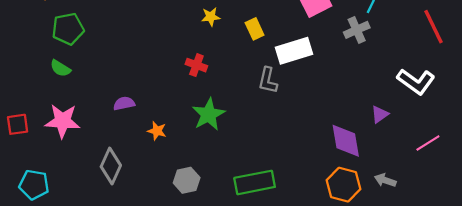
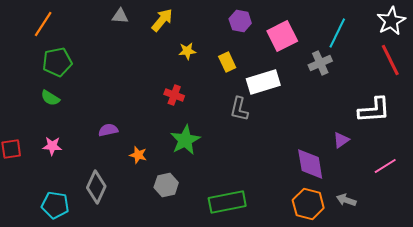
white L-shape: (416, 82) -> (374, 110), turned -40
pink star: (63, 121) -> (52, 146), size x0.6
gray hexagon: (187, 180) -> (166, 185), moved
cyan pentagon: (34, 185) -> (55, 205), moved

